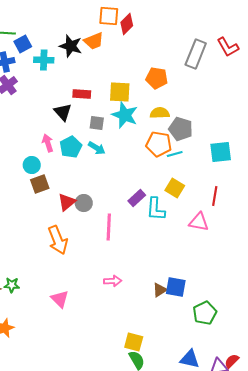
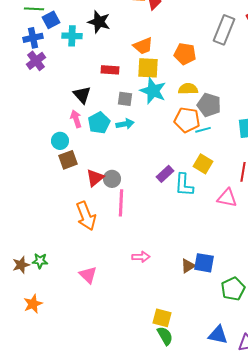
orange trapezoid: (94, 41) -> (143, 46), moved
black triangle: (63, 112) -> (82, 95), moved
cyan arrow: (97, 148) -> (125, 124), turned -42
pink line: (109, 227) -> (121, 203), moved

